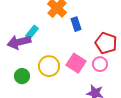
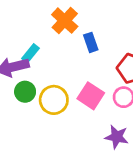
green circle: (22, 76) -> (25, 92), moved

